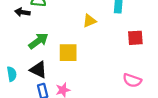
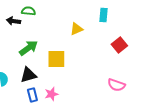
red square: (135, 38) -> (119, 45), turned -35
black triangle: (38, 70) -> (28, 75), turned -42

